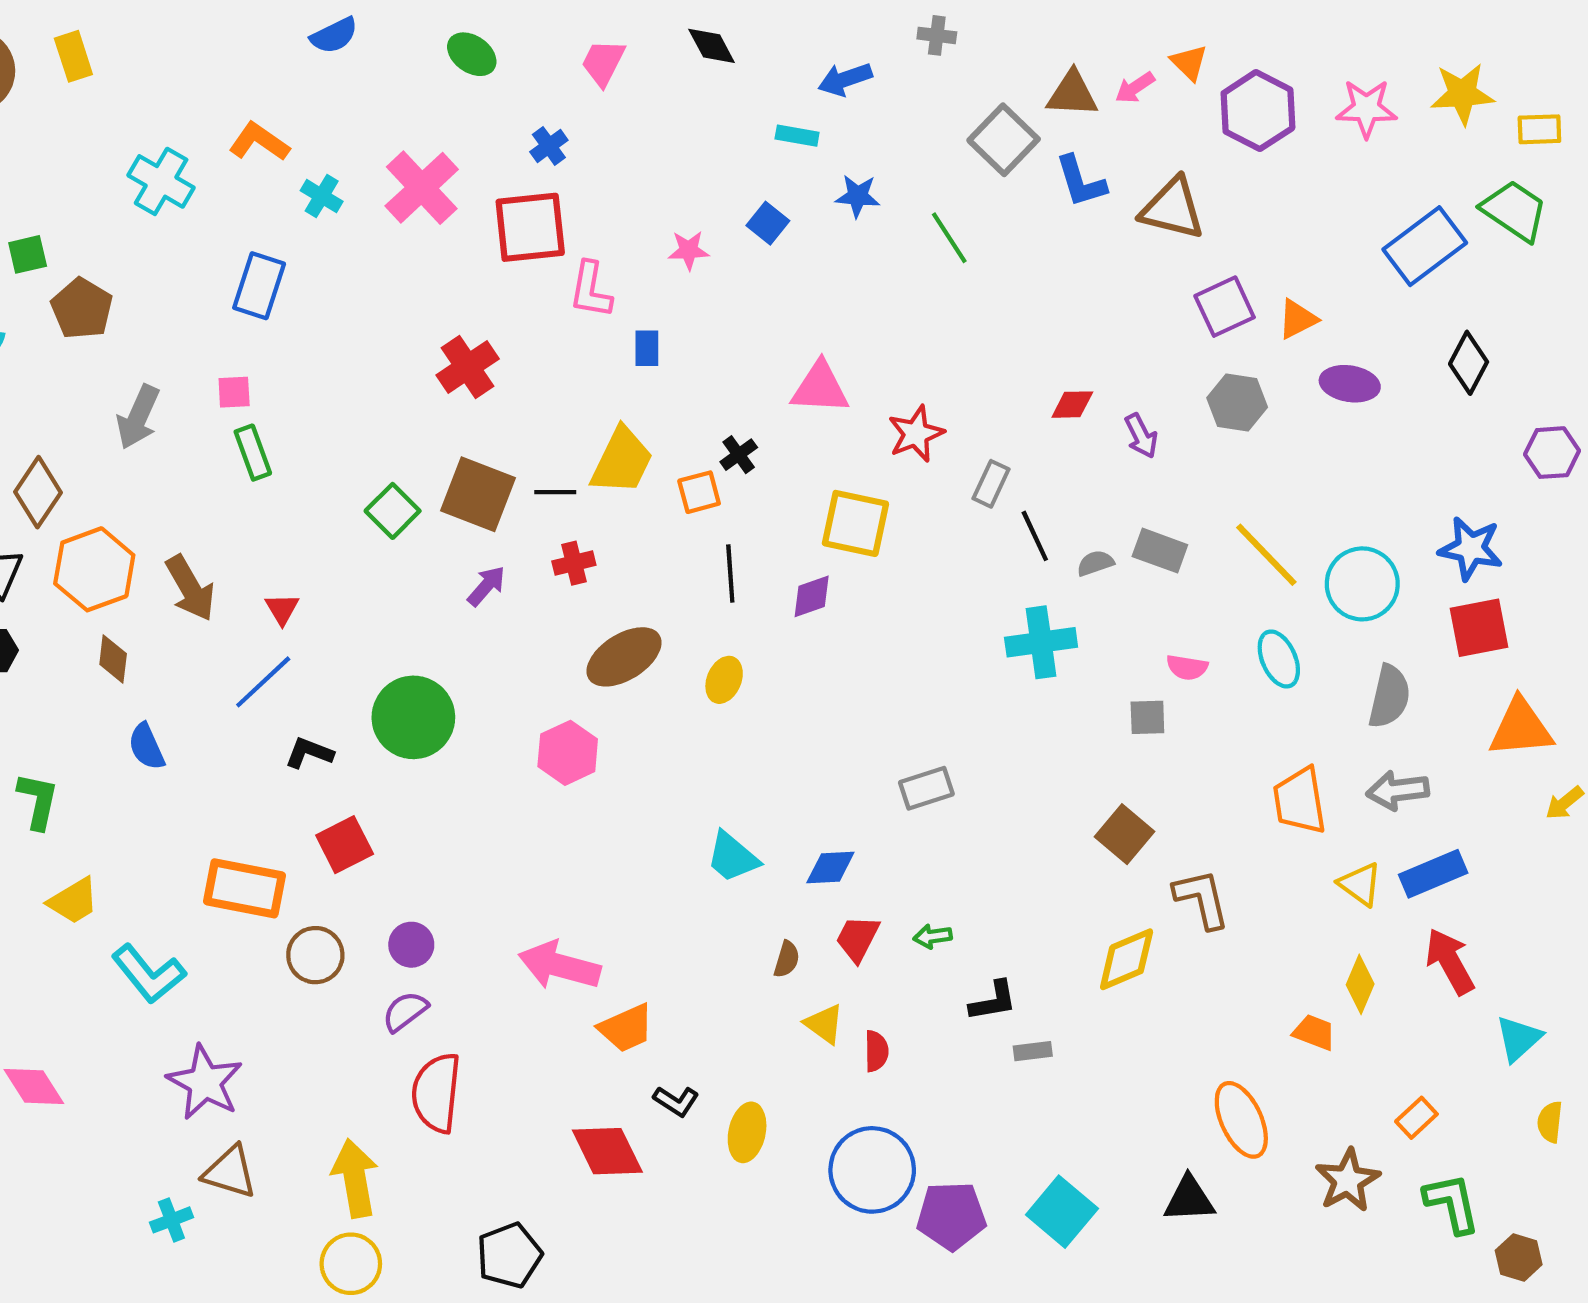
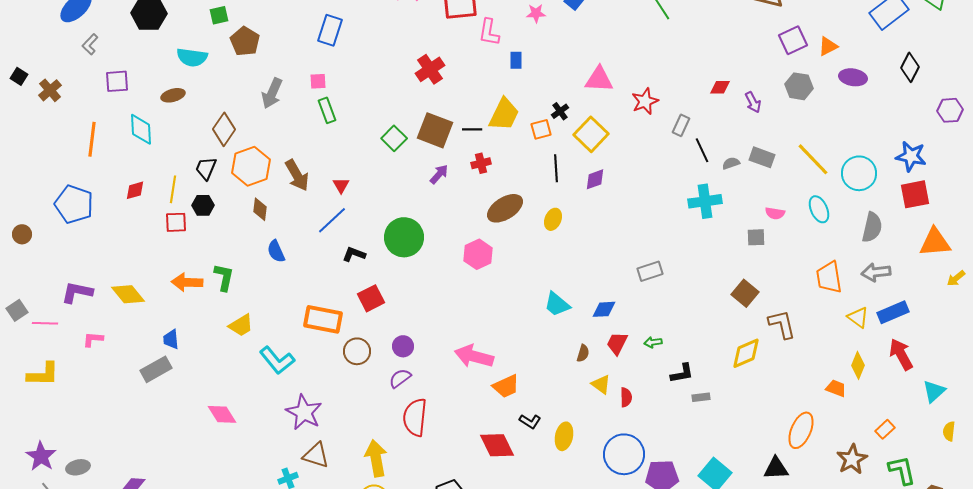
yellow square: (855, 523) -> (591, 134), moved, turned 32
orange ellipse: (1241, 1120) -> (801, 430), turned 48

